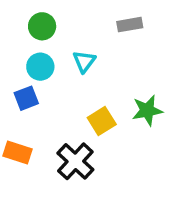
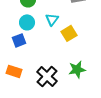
green star: (147, 110) -> (77, 69), moved
yellow square: (102, 121) -> (69, 33), moved

